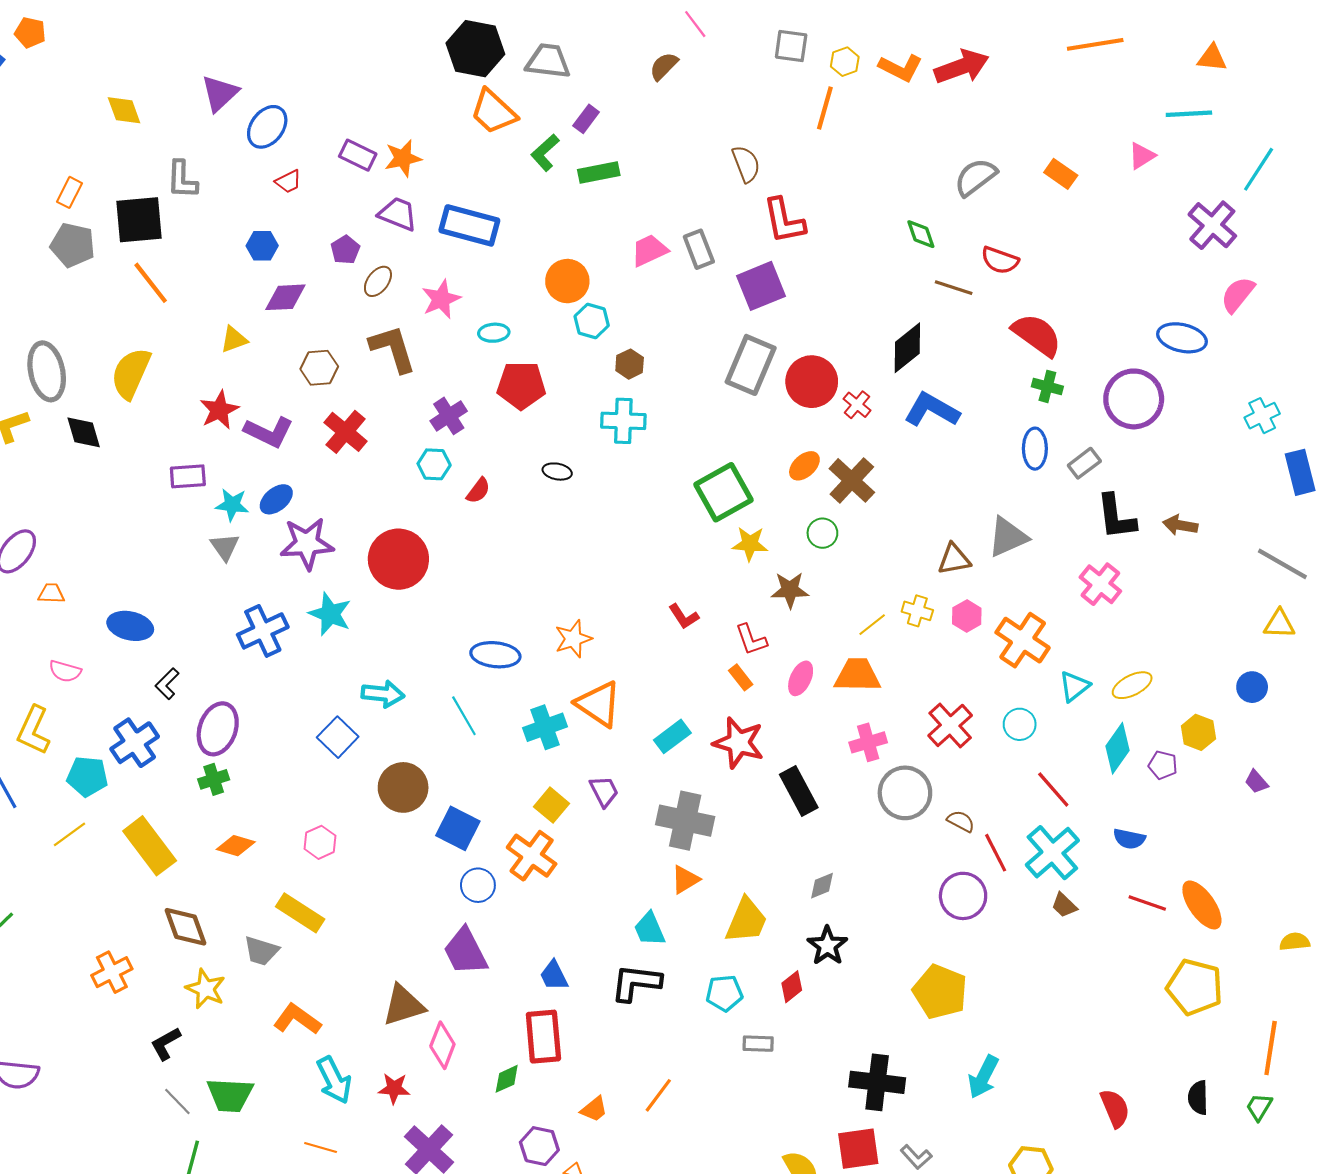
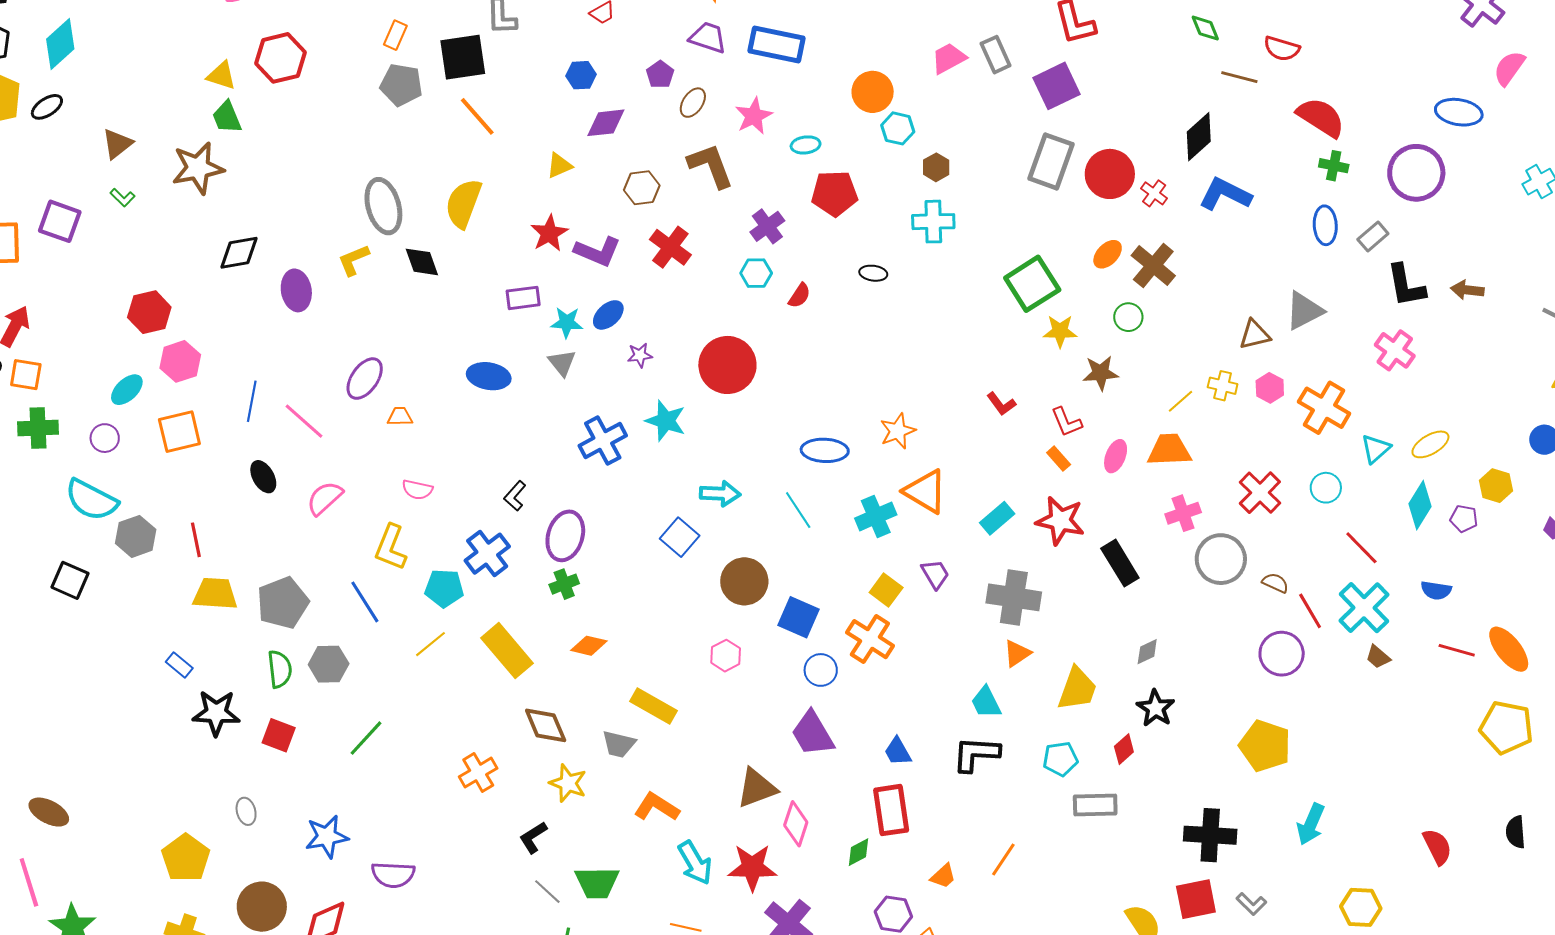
purple star: (307, 543) -> (640, 355), size x0.5
blue ellipse: (130, 626) -> (489, 376), moved
pink hexagon: (320, 842) -> (726, 656), moved
gray rectangle: (758, 1044) -> (1095, 805), size x1.5
red star: (394, 1088) -> (752, 867), size x1.6

